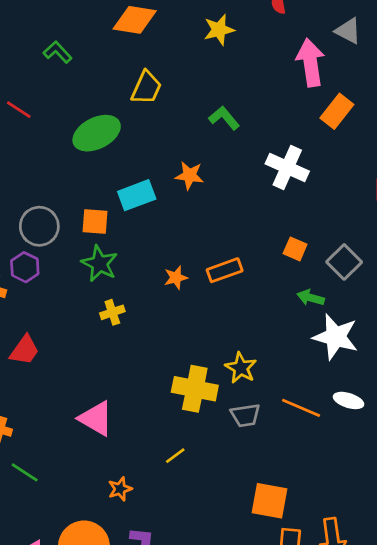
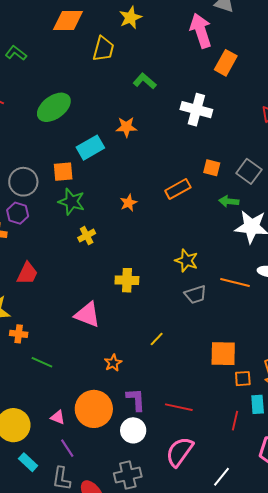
yellow trapezoid: (146, 88) -> (103, 49), moved
orange rectangle: (225, 270) -> (178, 189), moved
yellow cross: (195, 389) -> (127, 280), moved, size x0.7
yellow line: (175, 456) -> (157, 339), moved

